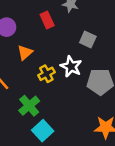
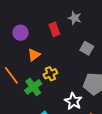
white star: (71, 66) -> (73, 101), moved
green cross: (29, 106) -> (33, 87), moved

